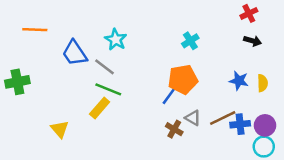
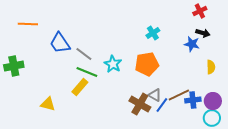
cyan star: (116, 40) -> (113, 64), moved
blue star: (239, 81) -> (192, 44), moved
blue line: (169, 96) -> (162, 105), moved
yellow triangle: (60, 129) -> (48, 104), turned -35
brown cross: (174, 129) -> (140, 104), size x1.5

